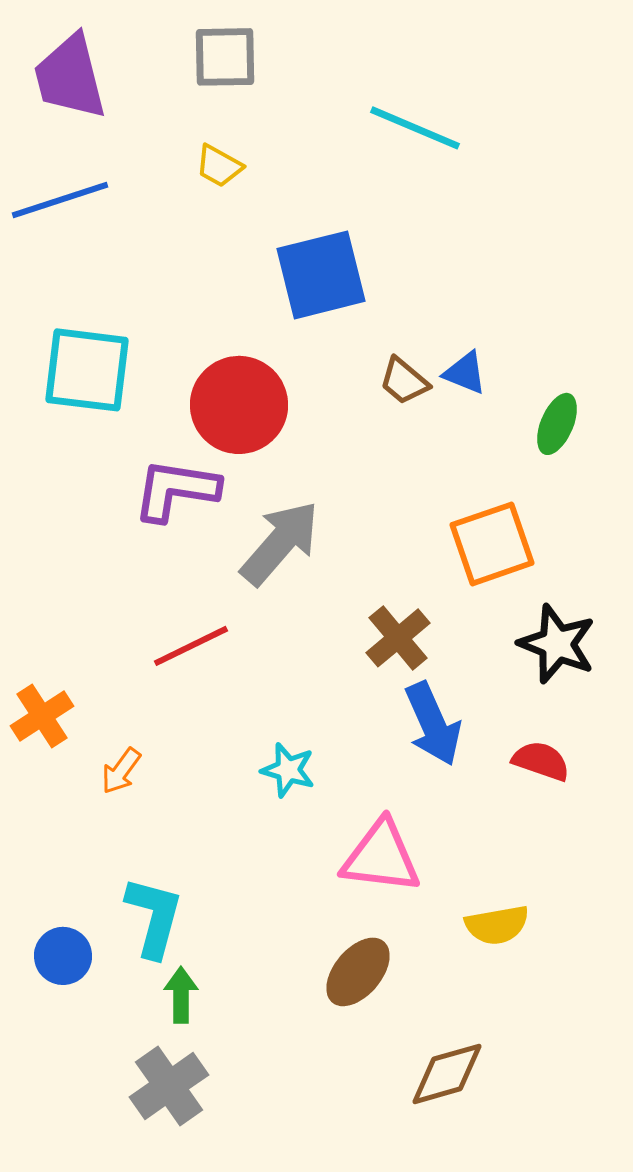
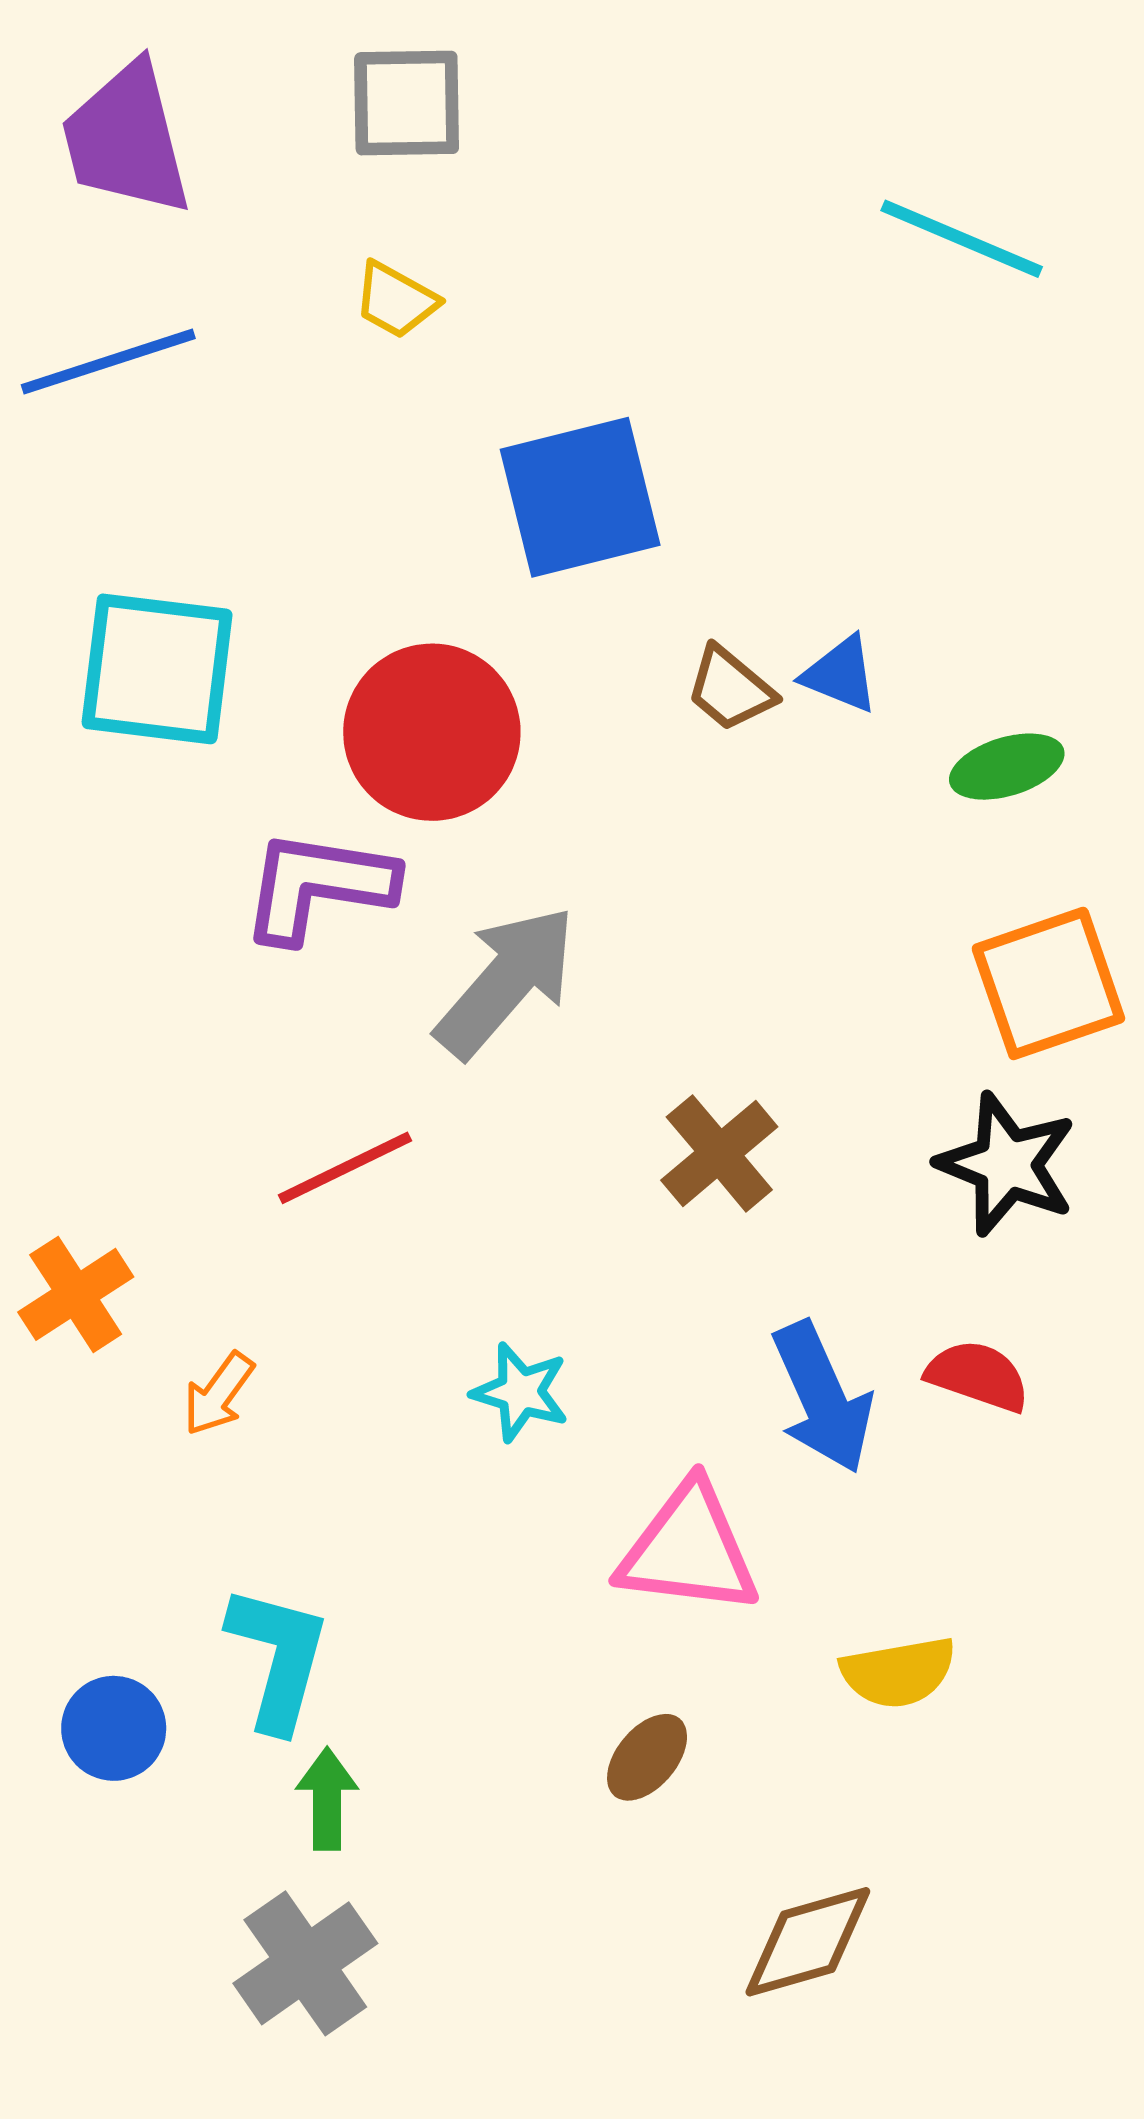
cyan line: (415, 128) -> (962, 239), moved
green ellipse: (557, 424) -> (1007, 767), turned 50
orange square: (492, 544) -> (1048, 983), moved
blue arrow: (433, 724) -> (822, 1398), moved
brown ellipse: (358, 972) -> (647, 1757), size x0.7

